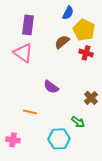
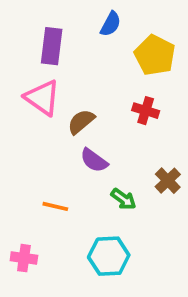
blue semicircle: (68, 13) -> (111, 24), moved
brown semicircle: (62, 42) -> (81, 122), moved
red cross: (86, 53) -> (146, 111), moved
green arrow: (78, 122) -> (123, 199), moved

